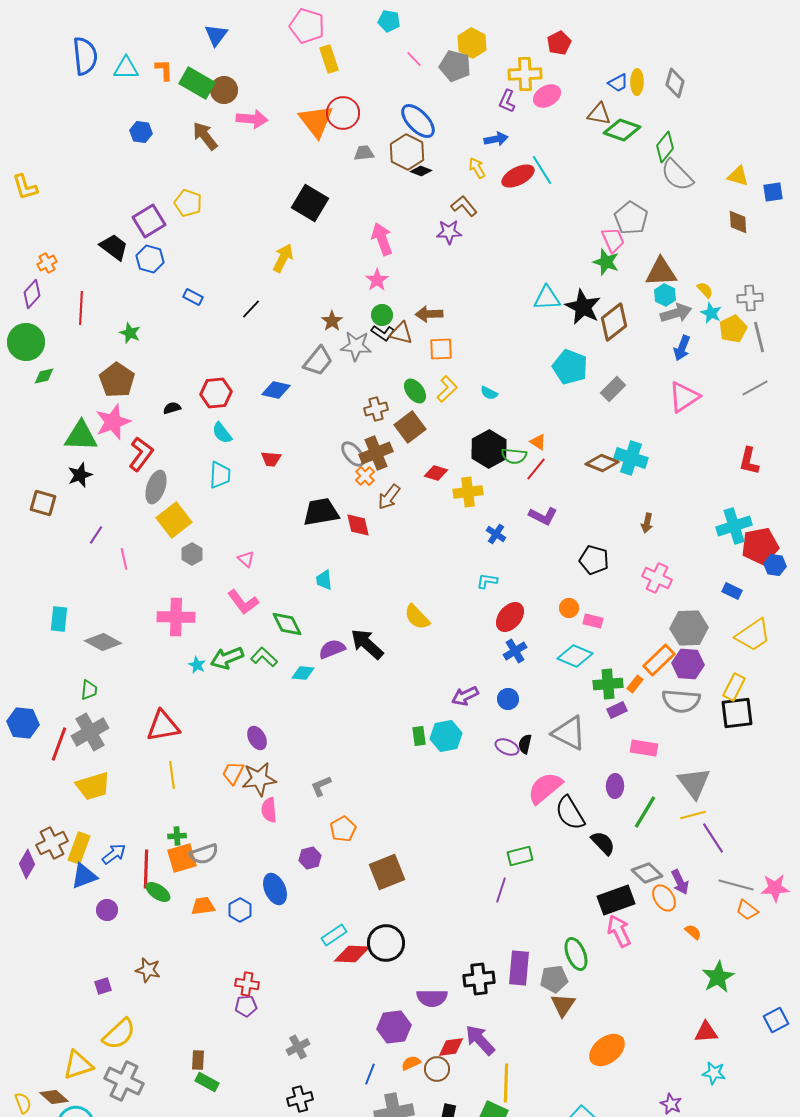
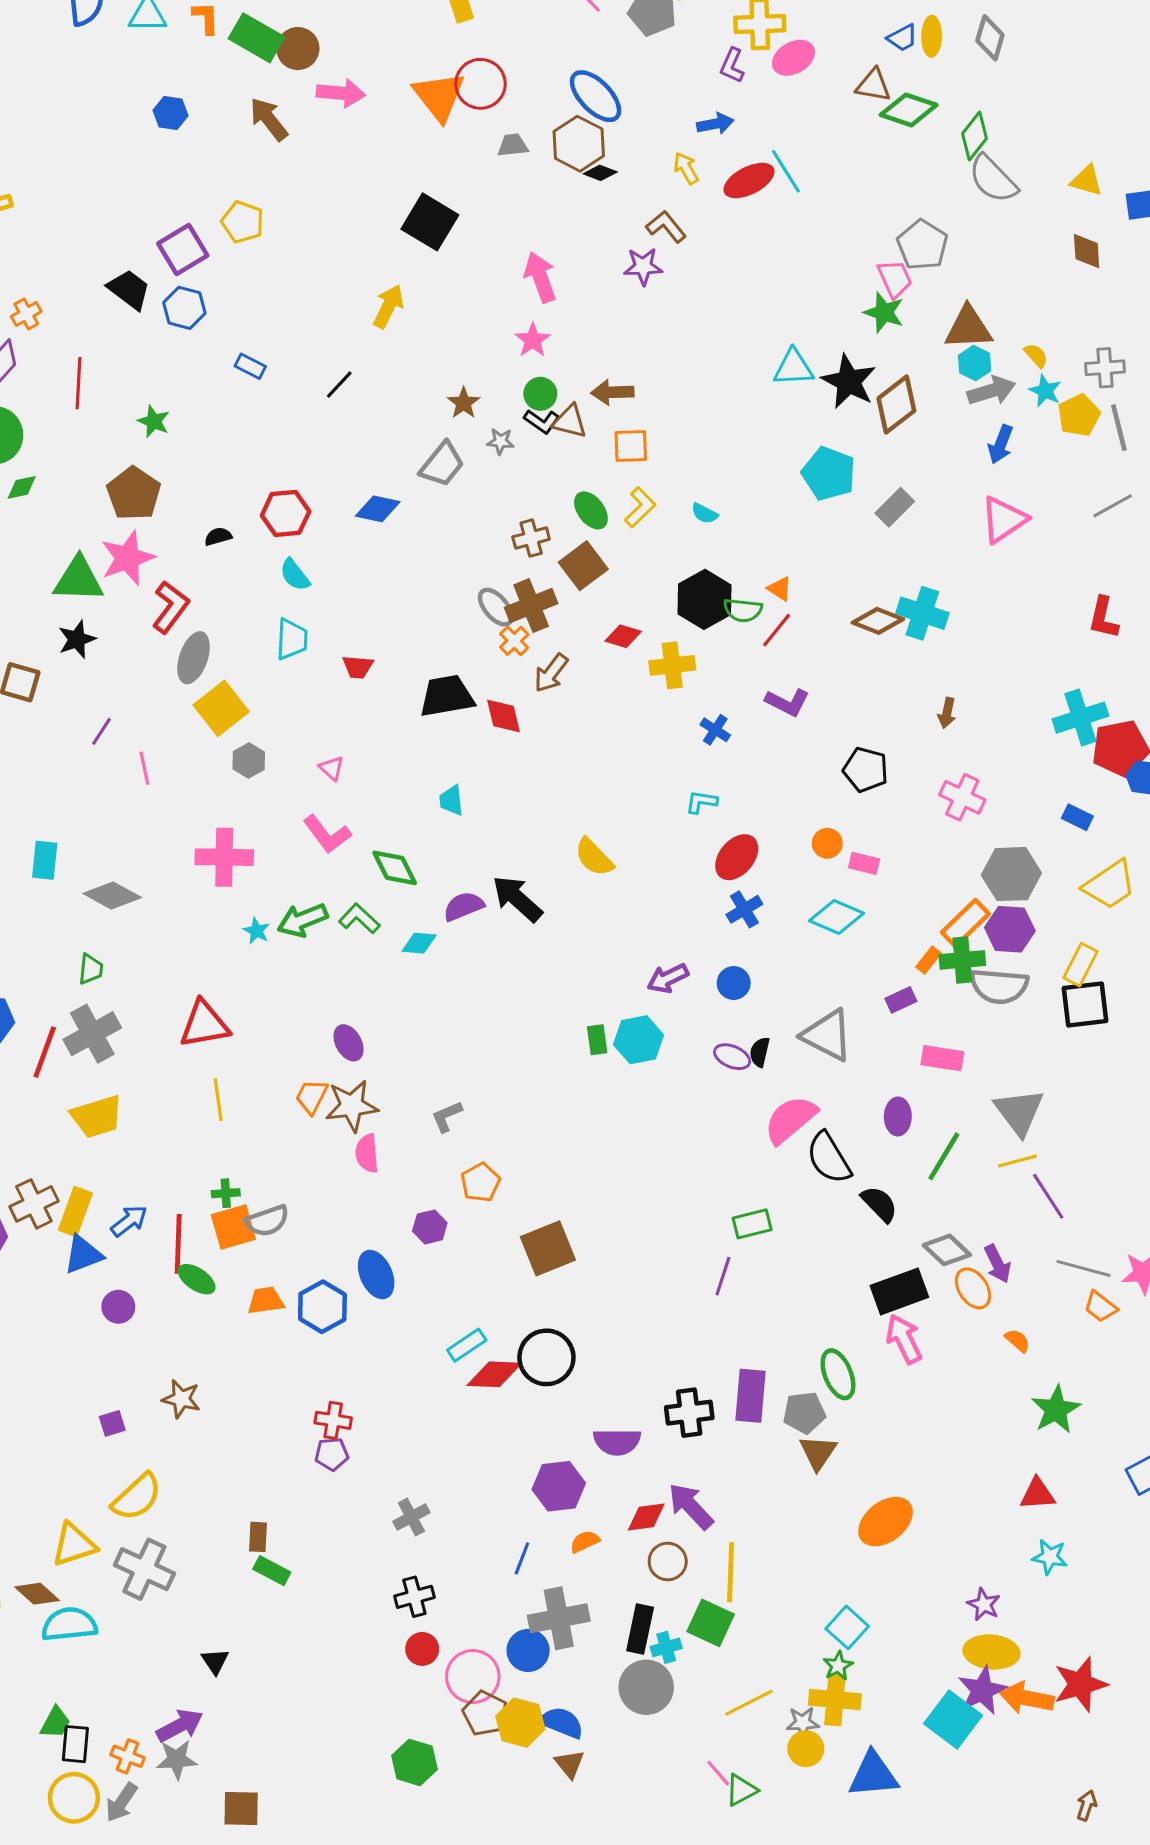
gray star: (356, 346) -> (500, 441), size x0.6
red trapezoid: (271, 459) -> (358, 667), moved
green cross: (608, 684) -> (962, 960), moved
blue hexagon: (240, 910) -> (322, 1307), size x1.4
brown circle: (437, 1069) -> (668, 1561), moved

